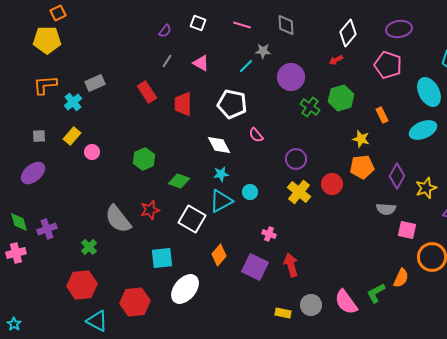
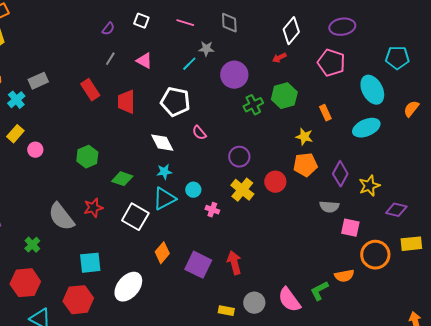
green cross: (310, 107) -> (253, 105), turned 30
pink cross: (269, 234) -> (212, 210), moved
cyan square: (162, 258) -> (90, 263), moved
orange semicircle: (401, 278) -> (344, 276), turned 54

